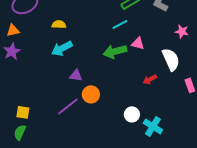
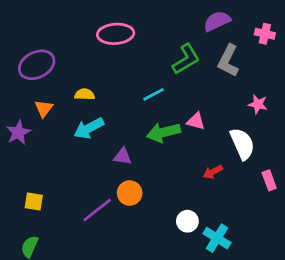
cyan line: (120, 24) -> (154, 94), moved
orange triangle: (13, 30) -> (44, 108), moved, turned -40
purple triangle: (76, 75) -> (123, 156), moved
yellow square: (23, 112) -> (34, 201), moved

